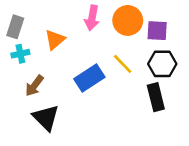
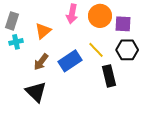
brown arrow: (34, 86) -> (41, 62), moved
black rectangle: (156, 97) -> (109, 76), moved

